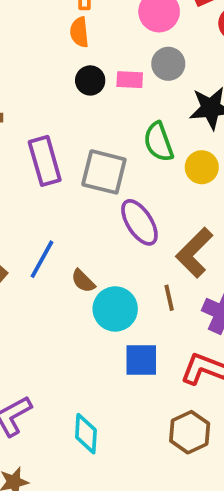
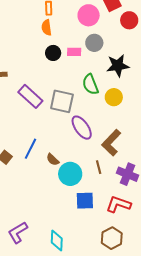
purple rectangle: (45, 161) -> (30, 96), turned -30

